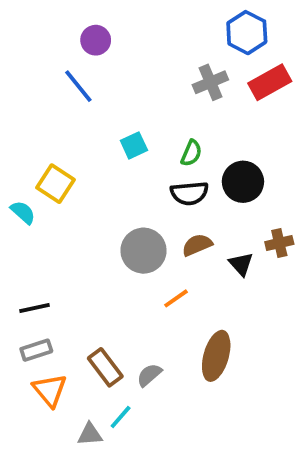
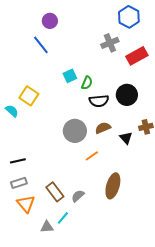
red rectangle: (270, 82) -> (137, 56), moved
green semicircle: (191, 153) -> (87, 83), moved

